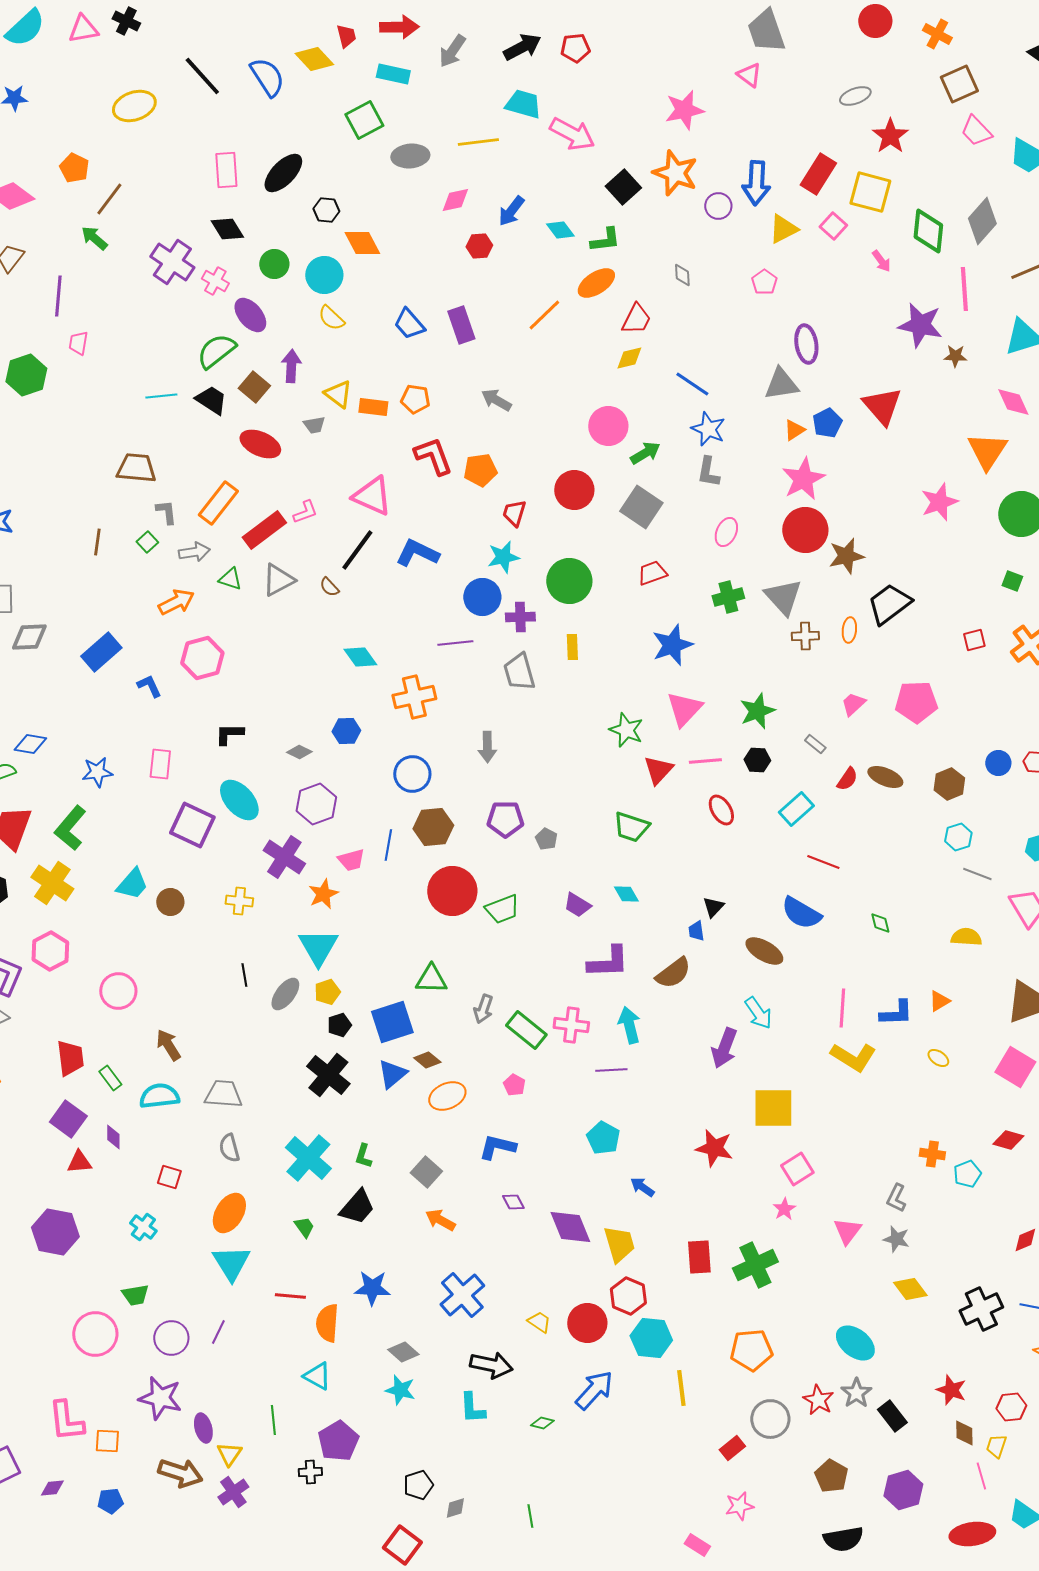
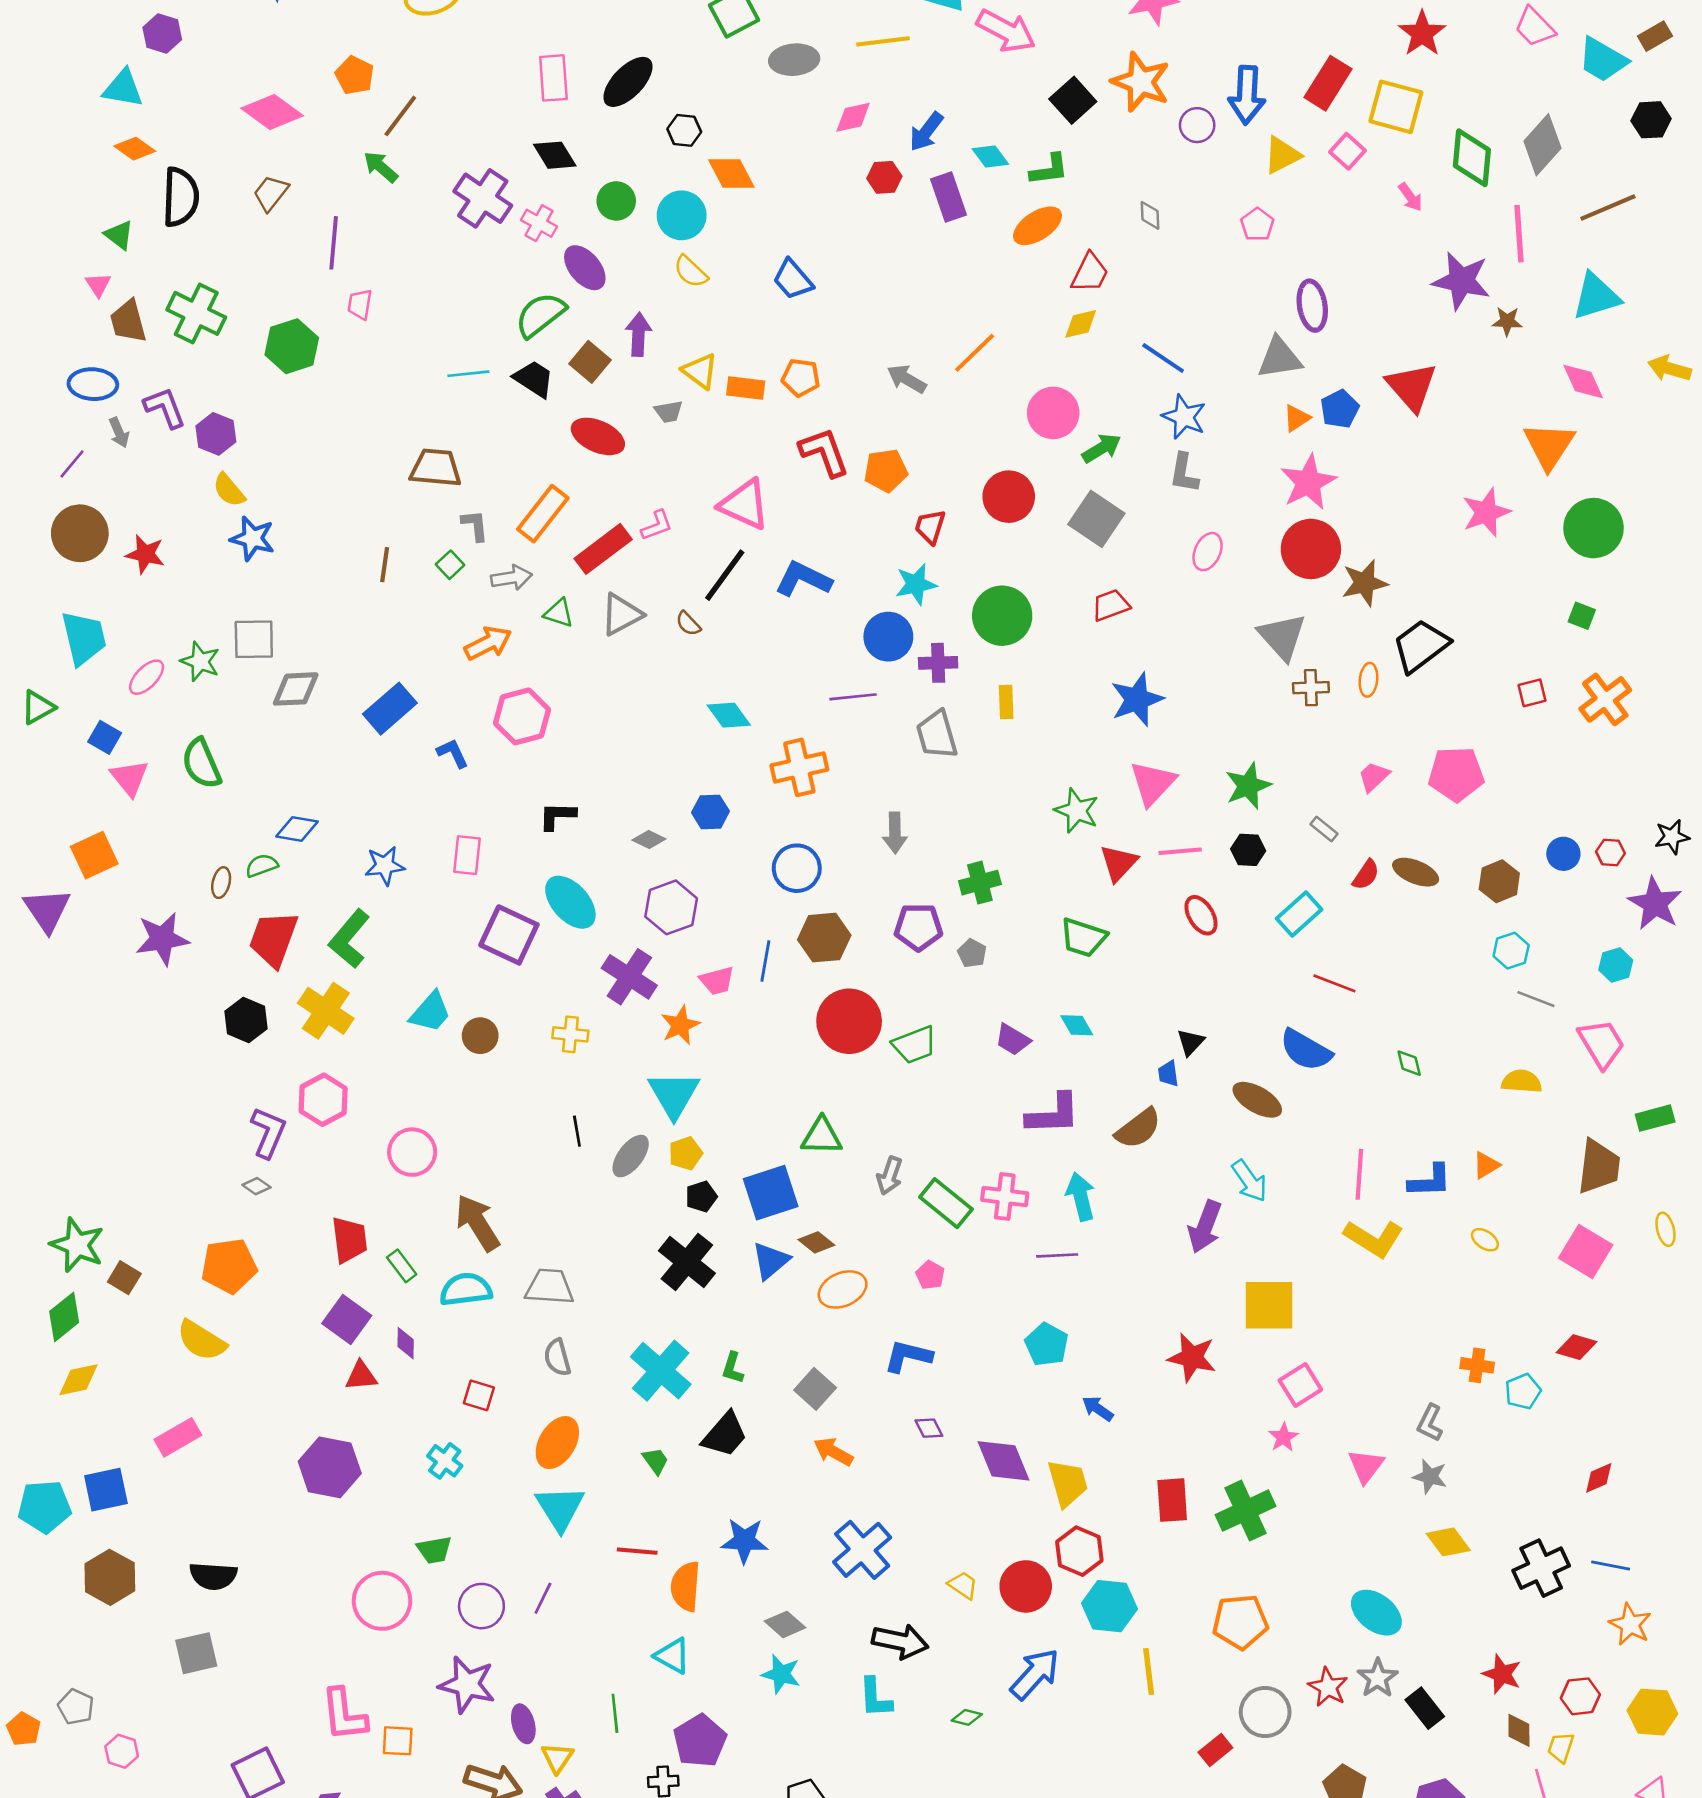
orange line: (544, 315) -> (975, 353), moved
purple rectangle: (461, 325) -> (949, 197), moved
green cross: (728, 597) -> (980, 883), moved
brown arrow: (168, 1045) -> (478, 1223), size x1.4

